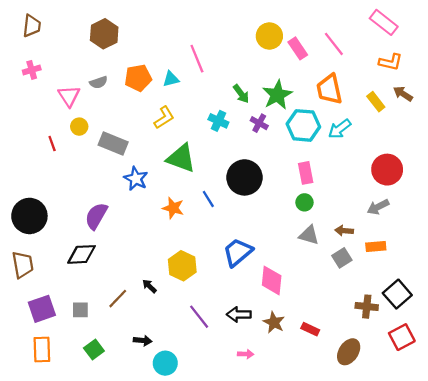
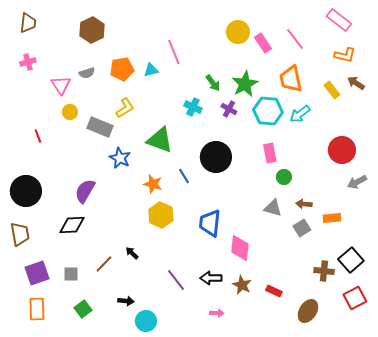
yellow L-shape: (164, 117) -> (125, 108), moved
red line: (52, 144) -> (38, 136), moved
green circle: (304, 202) -> (284, 177), moved
gray arrow: (378, 207) -> (357, 182), moved
blue trapezoid: (238, 252) -> (210, 223), turned -44
yellow hexagon: (182, 266) -> (161, 215), moved

